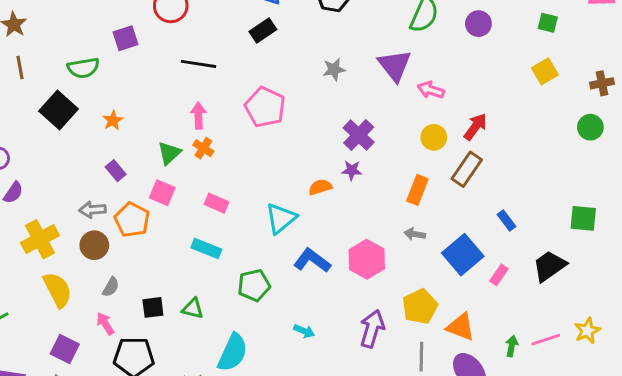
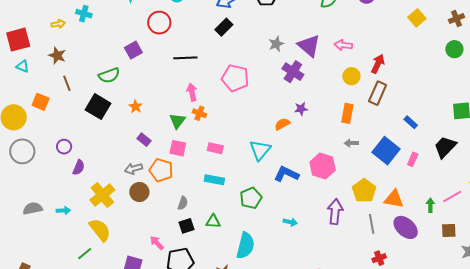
purple triangle: (395, 65) -> (309, 46), moved
purple cross: (359, 135) -> (293, 72), moved
gray semicircle: (111, 287) -> (183, 203), moved
yellow semicircle: (58, 290) -> (100, 230), moved

